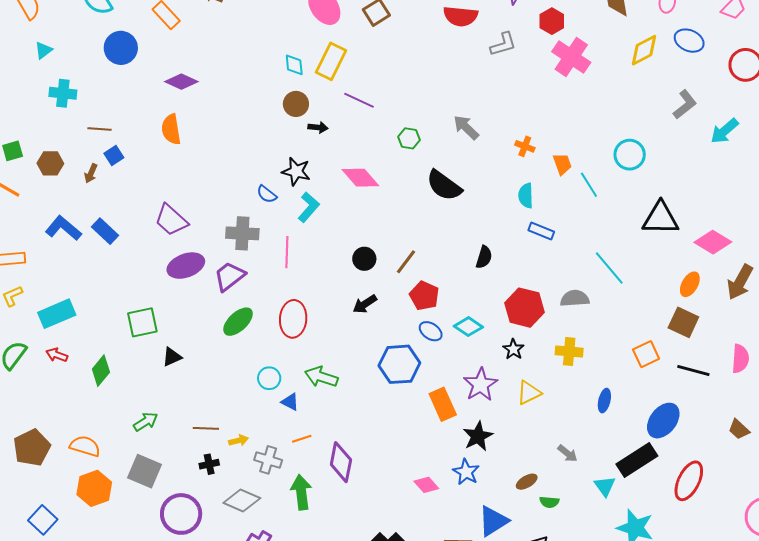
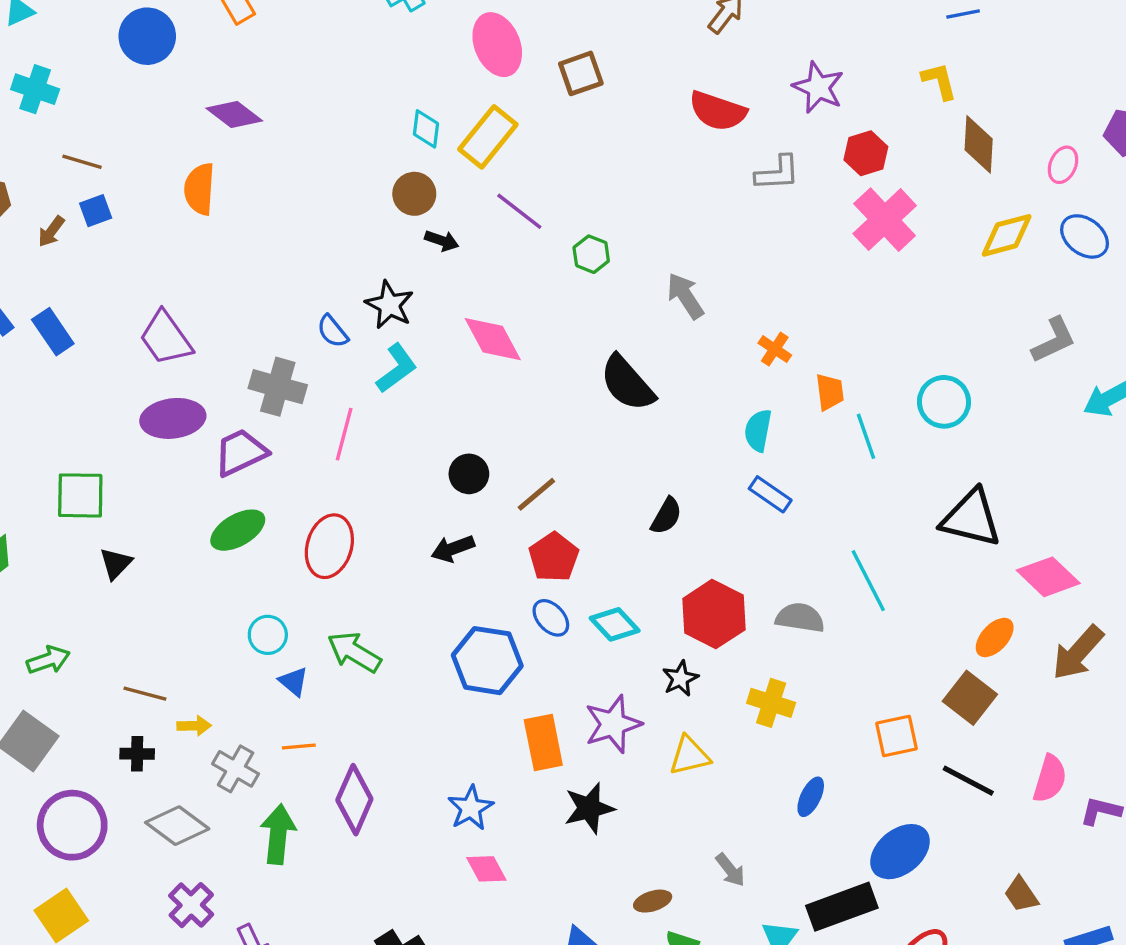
green hexagon: (409, 138) -> (591, 254), moved
black triangle: (172, 357) -> (116, 563), turned -35
blue star: (466, 472) -> (471, 808), moved

